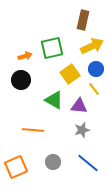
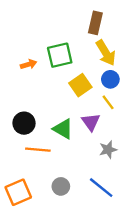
yellow arrow: (92, 46) -> (106, 53), turned 85
black circle: (21, 80) -> (24, 123), moved
green triangle: (54, 100) -> (63, 129), moved
purple triangle: (79, 106) -> (91, 122), turned 48
gray star: (82, 130) -> (108, 150), moved

